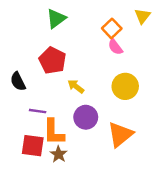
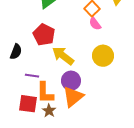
black semicircle: (18, 81) -> (16, 52), turned -133
yellow arrow: (76, 86) -> (63, 56), size x1.6
orange triangle: (120, 134) -> (73, 97), moved

